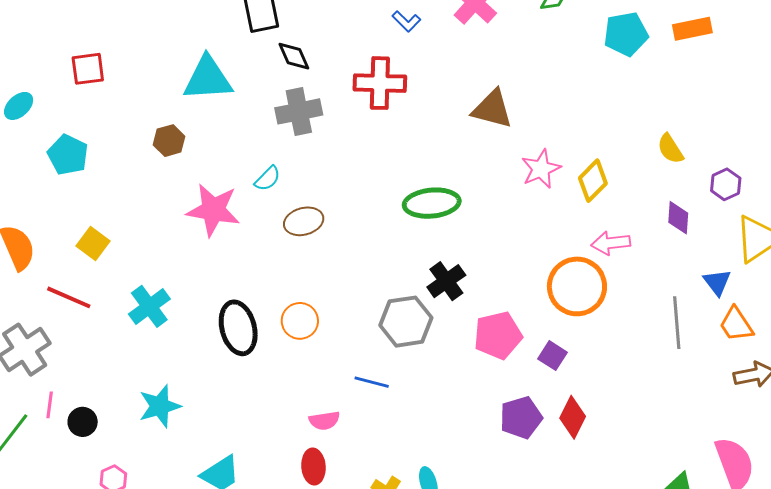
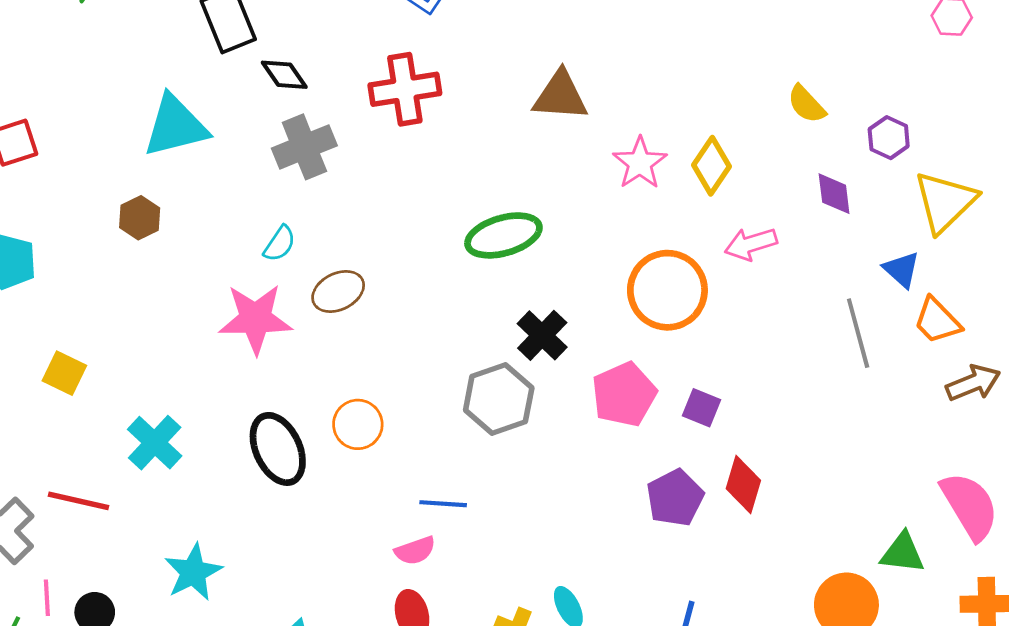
pink star: (213, 210) -> (255, 319), moved
orange circle: (577, 286) -> (667, 290), moved
red line: (69, 297) -> (78, 501), moved
blue line: (372, 382) -> (443, 504), moved

